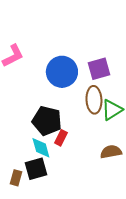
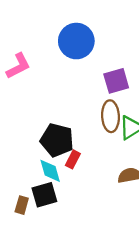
blue circle: (62, 72) -> (76, 41), moved

